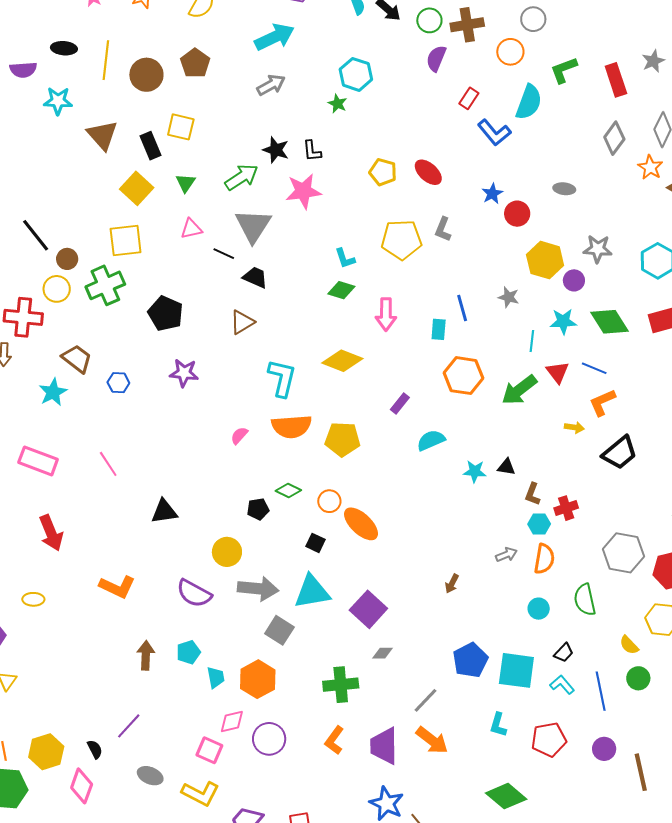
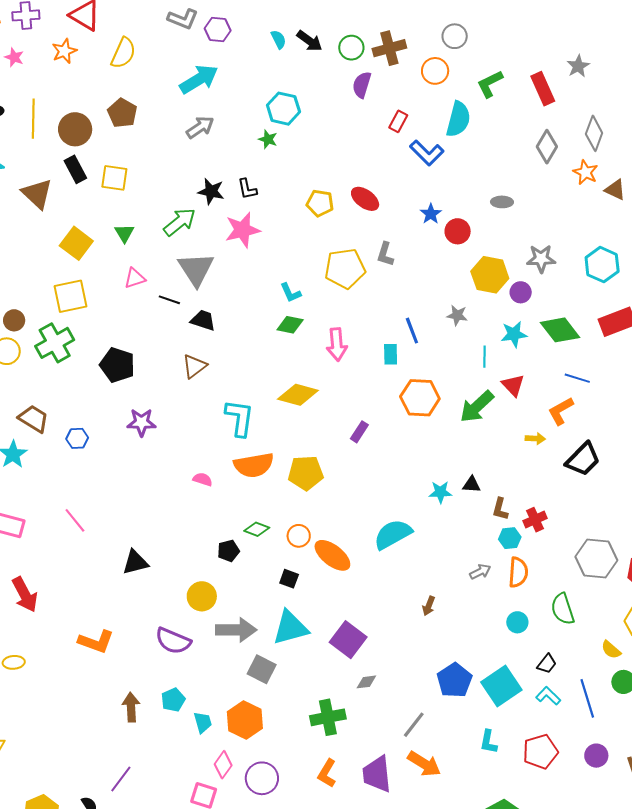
black rectangle: (150, 146) -> (75, 169), moved
blue line: (594, 368) -> (577, 378), moved
pink semicircle: (239, 436) -> (203, 479), turned 72
cyan semicircle: (431, 440) -> (393, 534), moved, size x1.4
cyan square: (516, 670) -> (501, 686), turned -36
pink diamond: (232, 722) -> (223, 765), turned -36

